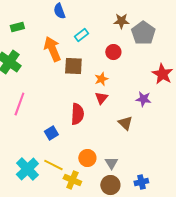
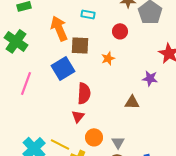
cyan rectangle: (81, 35) -> (88, 14), turned 48
red triangle: (101, 98) -> (78, 116), moved
brown triangle: (125, 123) -> (132, 102), turned -42
blue square: (51, 133) -> (63, 68), moved, size x1.6

